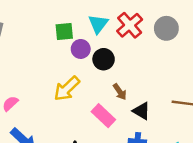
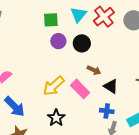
purple circle: (81, 49) -> (58, 41), moved
yellow arrow: (67, 89) -> (53, 86), moved
brown arrow: (120, 92) -> (94, 70), turned -32

